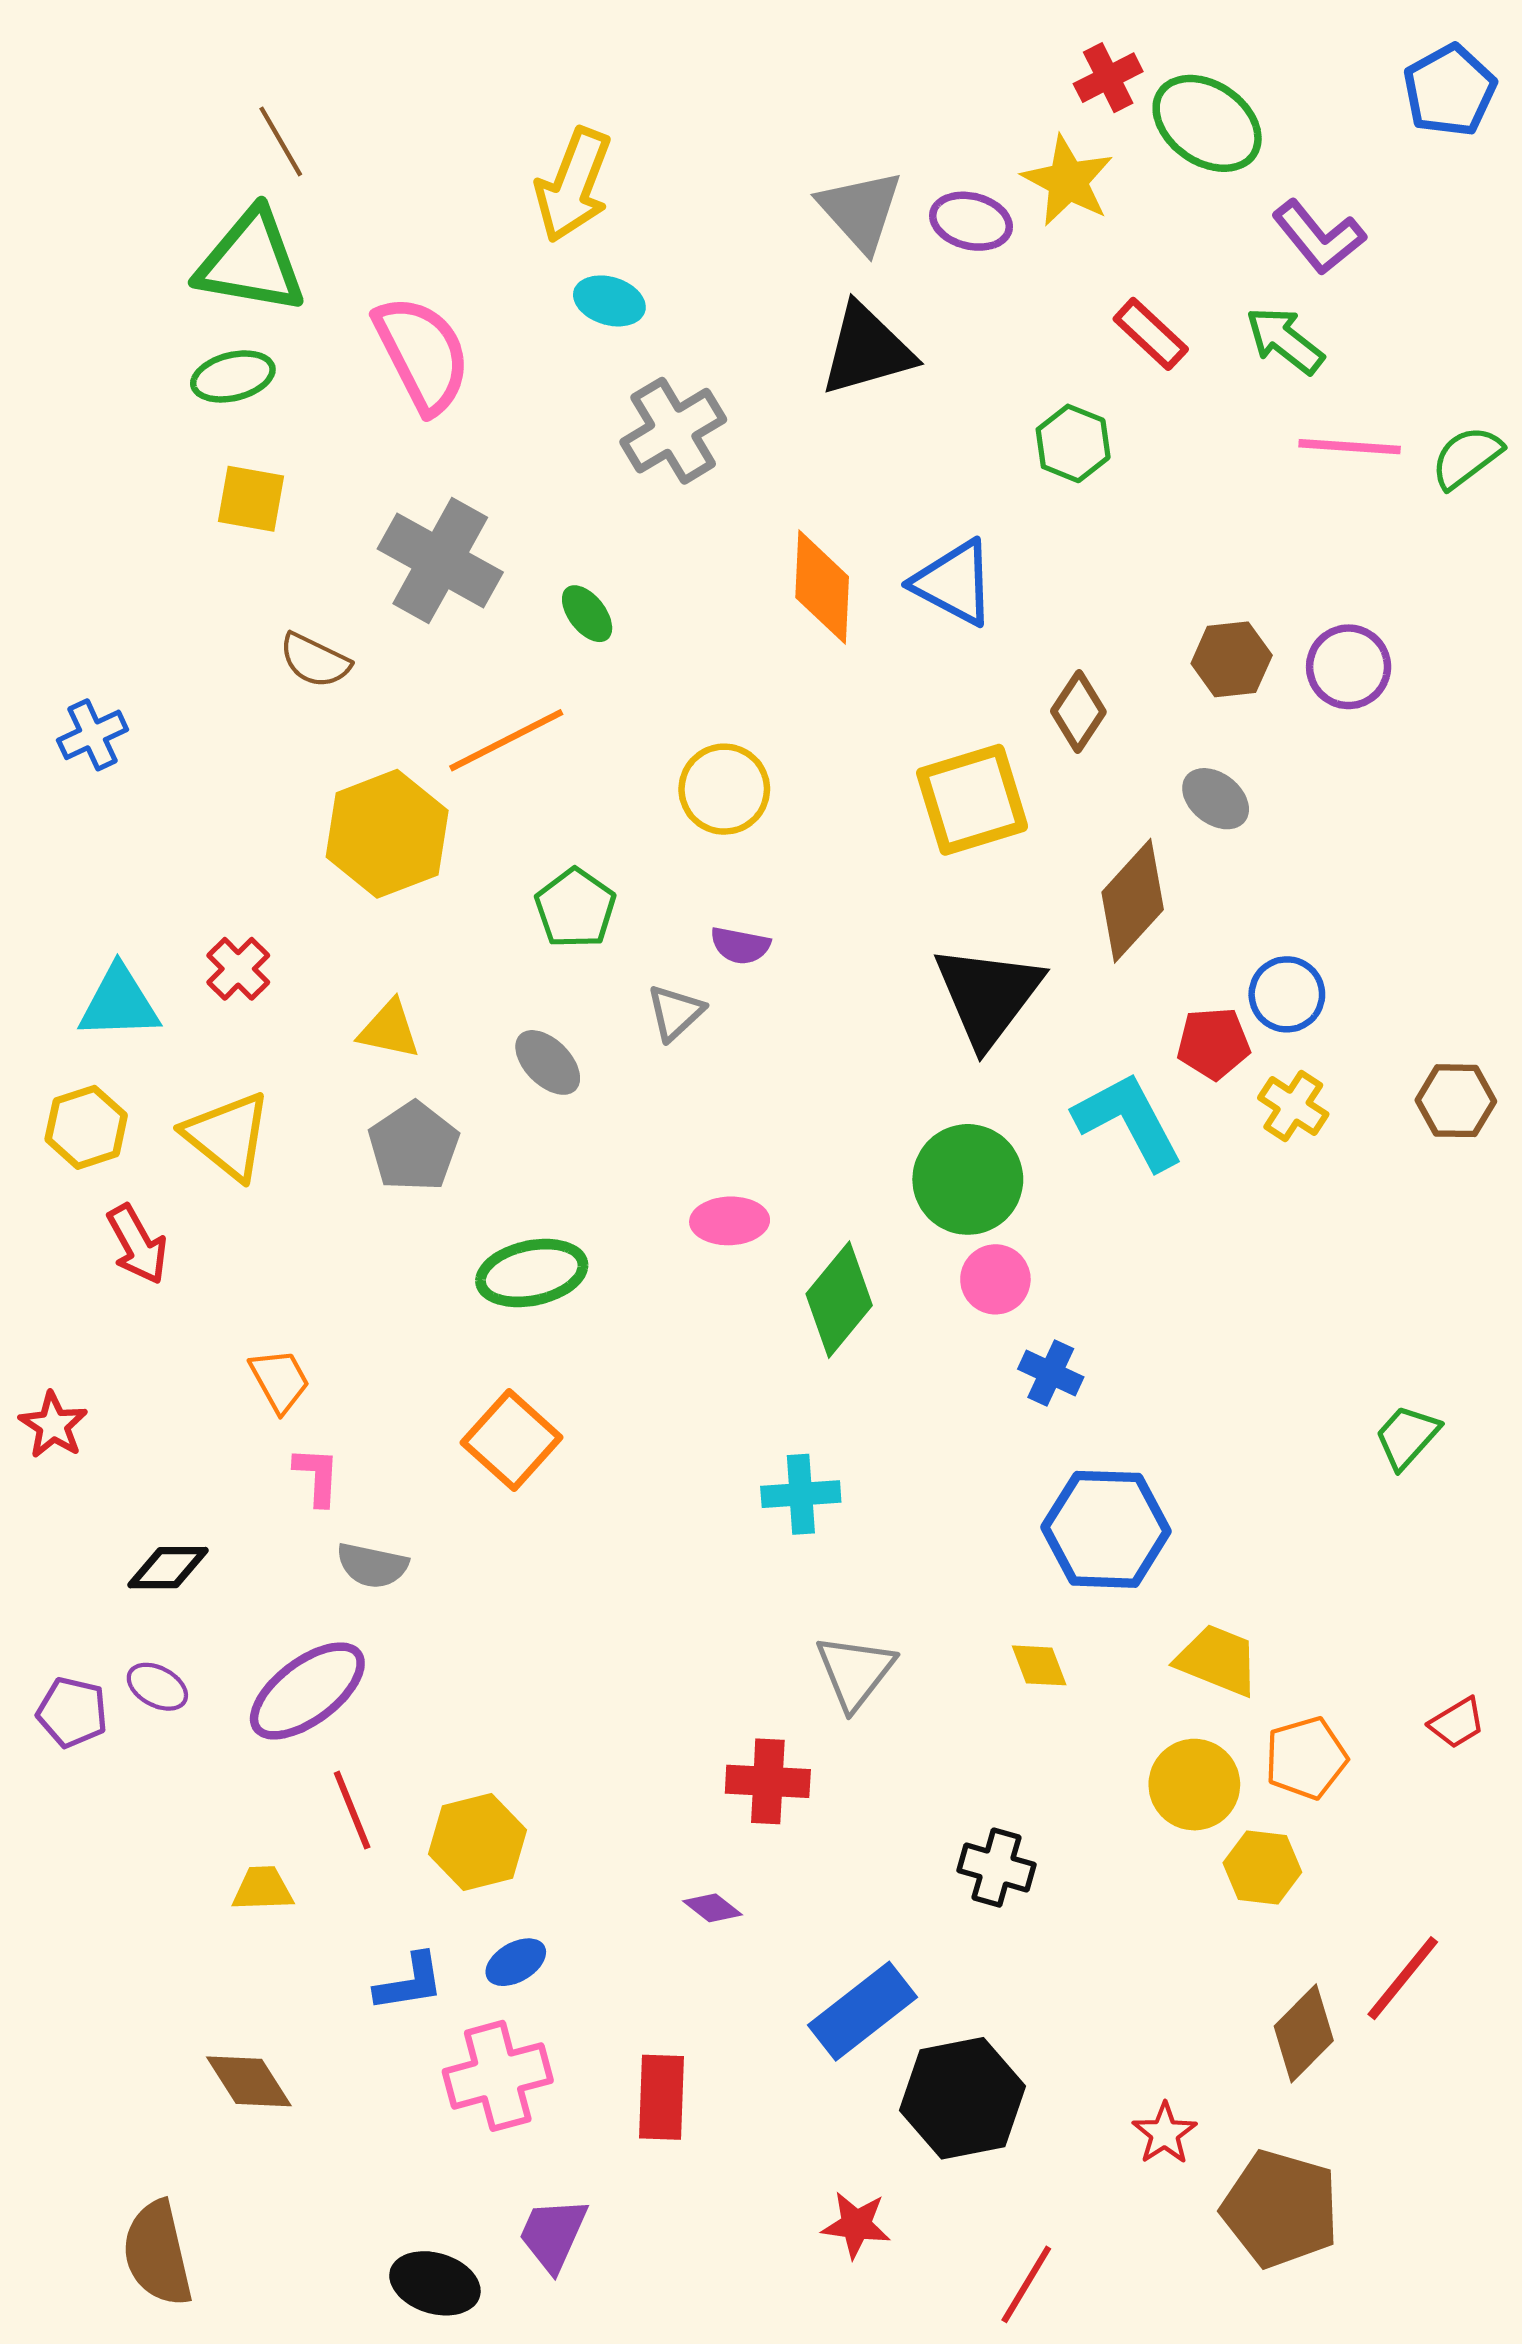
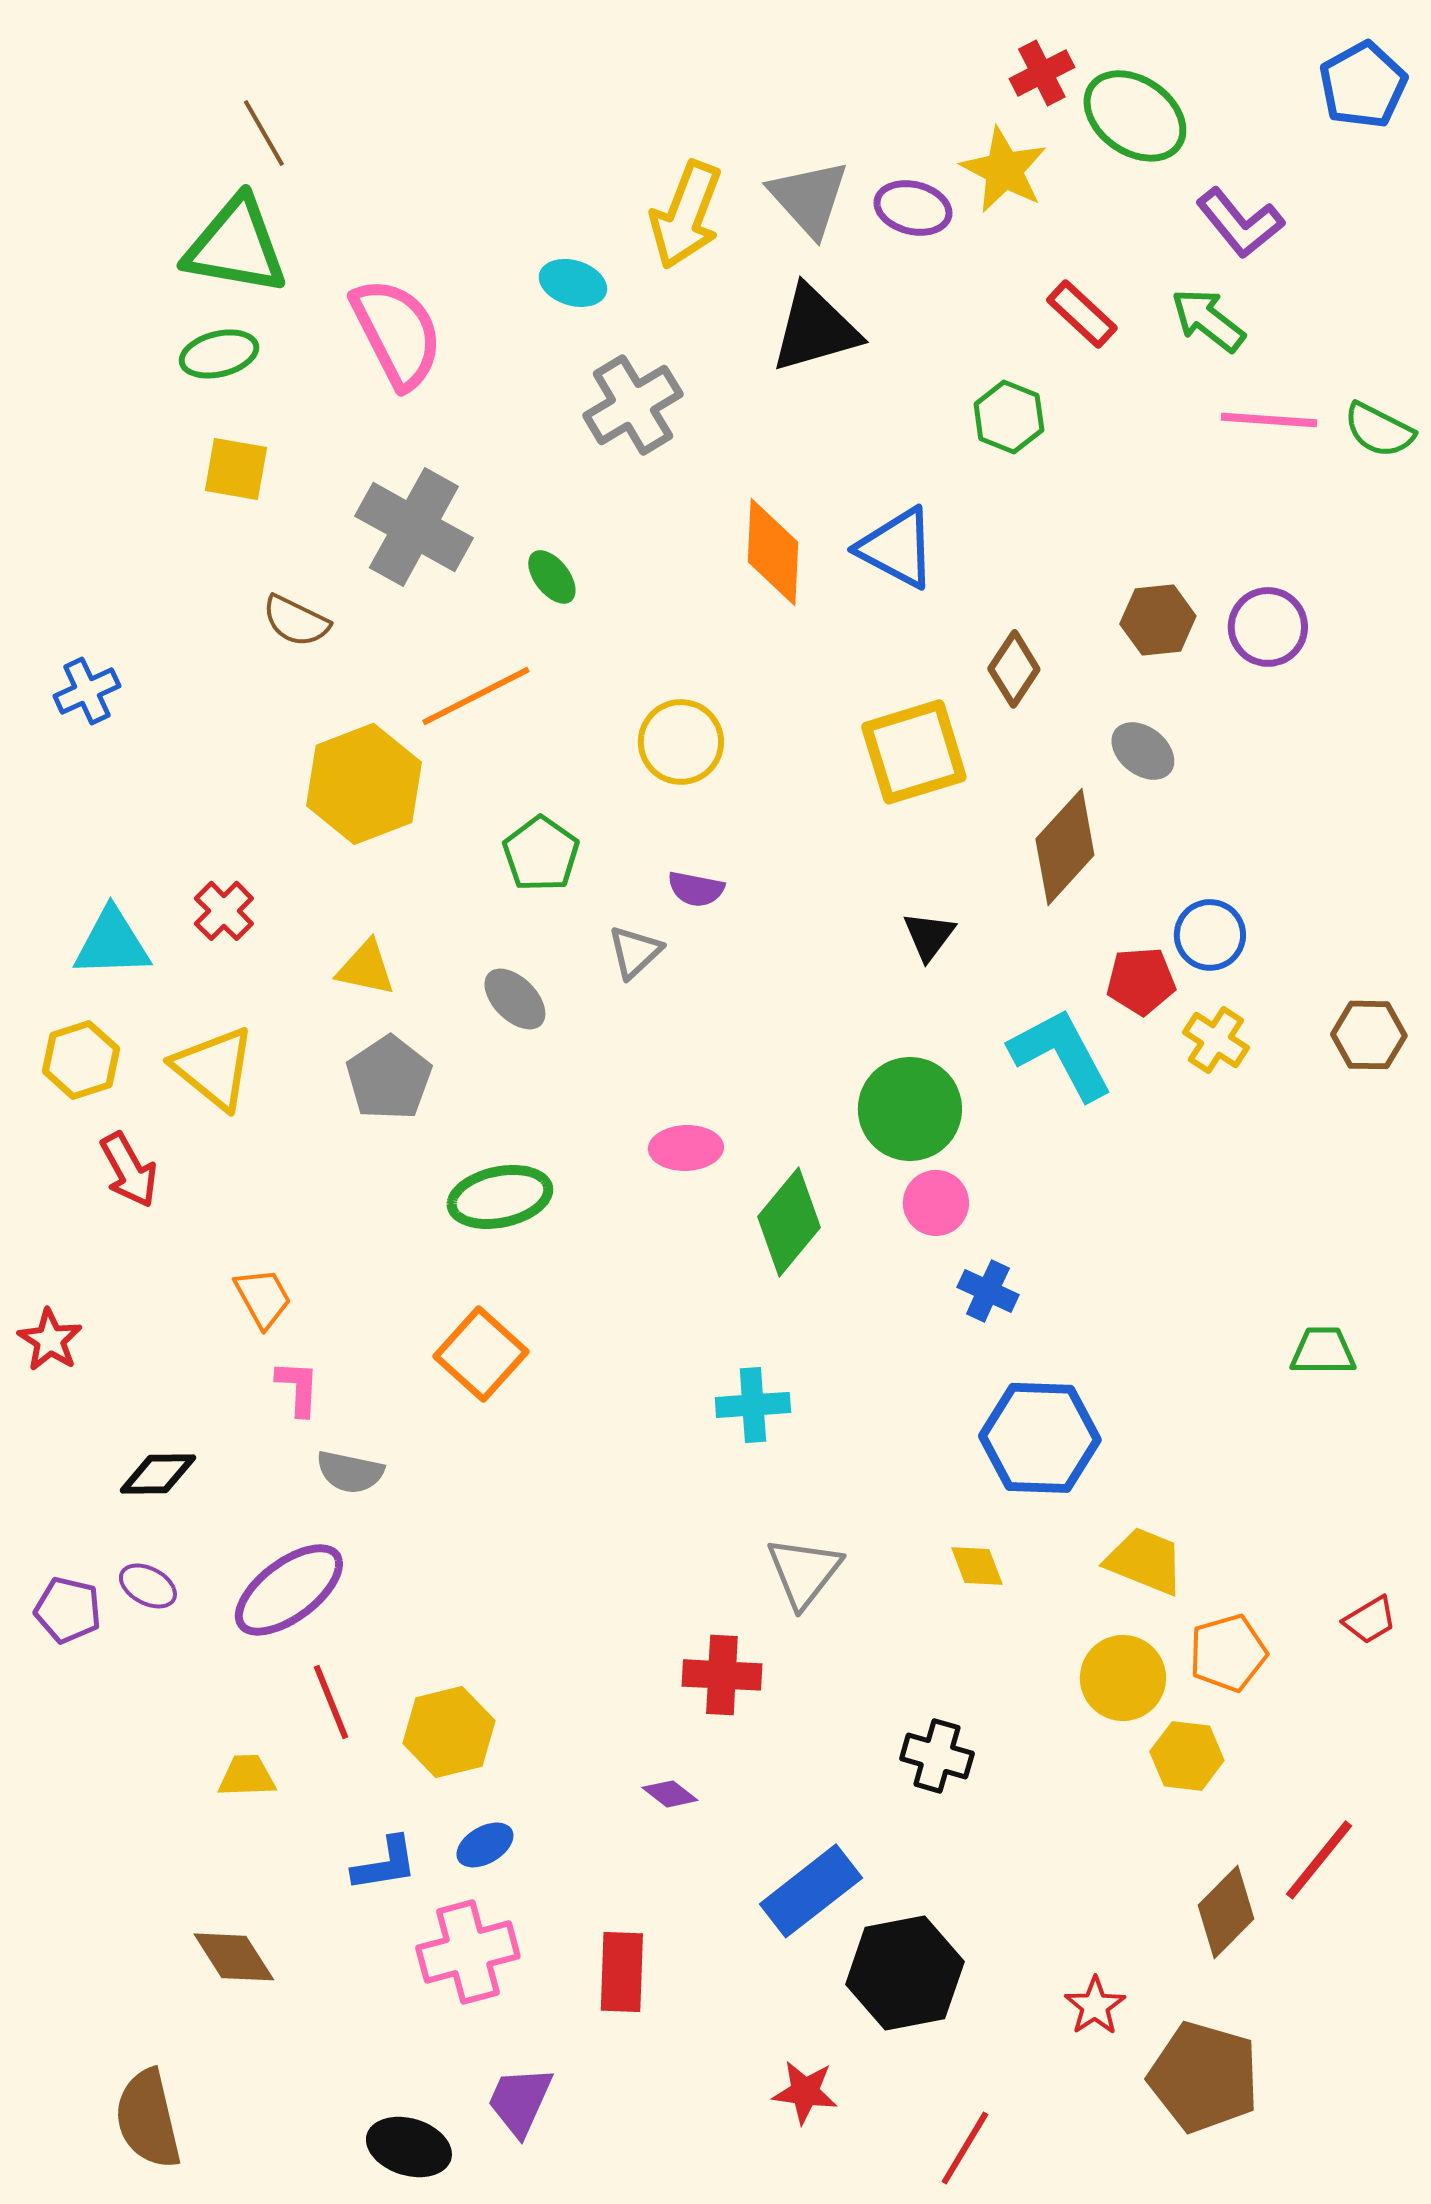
yellow arrow: (573, 185) -> (686, 215), moved
green semicircle: (1467, 457) -> (1379, 430), turned -116
black triangle: (988, 995) -> (929, 936), size x0.5
green trapezoid: (1407, 1437) -> (1323, 1351), turned 48

